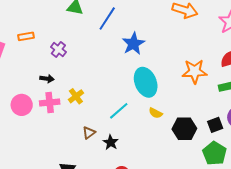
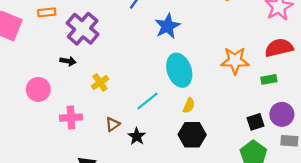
purple cross: (58, 49) -> (83, 29), size x1.8
pink cross: (50, 102) -> (71, 118), moved
yellow semicircle: (156, 113) -> (189, 105), turned -96
black hexagon: (184, 129) -> (192, 135), moved

